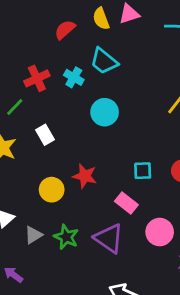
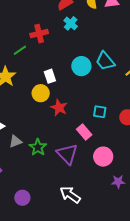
cyan trapezoid: (104, 61) -> (105, 61), moved
cyan cross: (74, 77) -> (71, 23), moved
white rectangle: (45, 135) -> (50, 76), moved
yellow circle: (52, 190) -> (41, 93), moved

